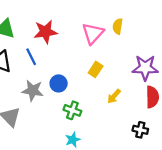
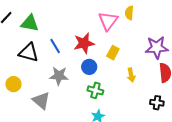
red star: (45, 32) -> (84, 43), moved
blue circle: (59, 83) -> (89, 67), moved
yellow arrow: (114, 96) -> (131, 75), turned -48

